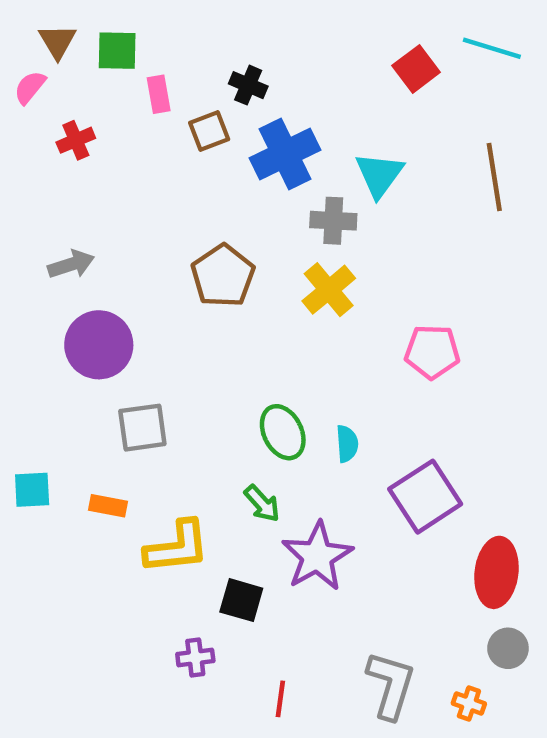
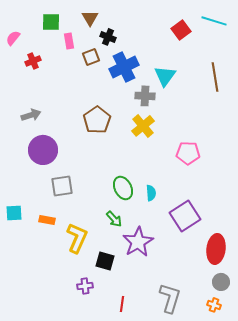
brown triangle: (57, 41) -> (90, 18), moved
yellow L-shape: (177, 547) -> (77, 238), turned -60
orange cross: (469, 703) -> (214, 305), moved

